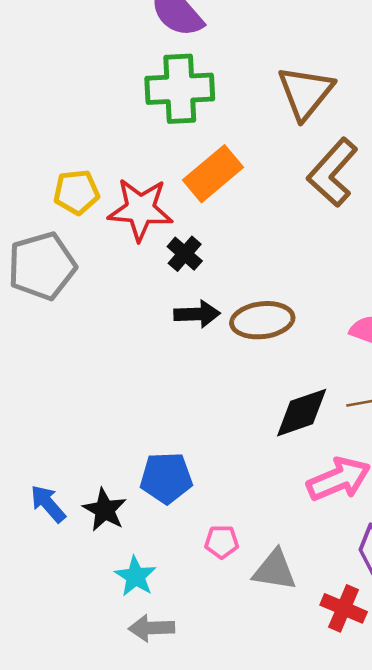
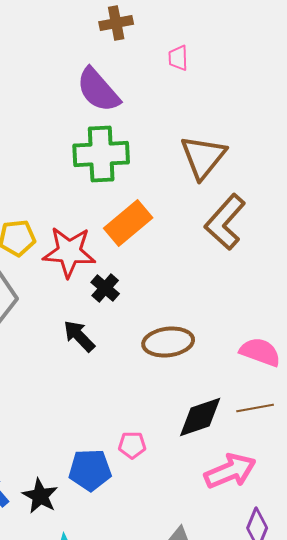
black arrow: (197, 314) -> (79, 336), moved, turned -132
pink pentagon: (222, 542) -> (132, 445), moved

